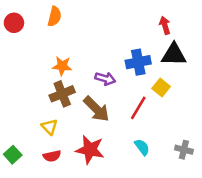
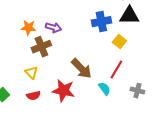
orange star: (62, 66) -> (28, 28), moved
purple arrow: (105, 79) -> (53, 28), moved
red line: (138, 108) -> (116, 70), moved
brown arrow: (96, 109) -> (81, 69), moved

